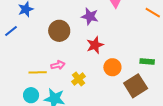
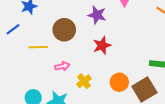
orange circle: (112, 67) -> (119, 82), moved
yellow line: (38, 72) -> (38, 47), moved

